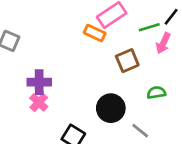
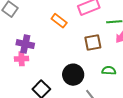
orange rectangle: (95, 33) -> (59, 21), moved
pink cross: (39, 102) -> (22, 59), turned 32

